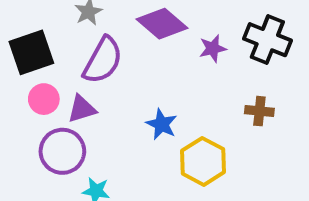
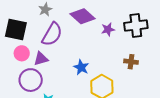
black cross: (267, 40) -> (136, 26), turned -30
black square: (31, 52) -> (16, 29), turned 30

